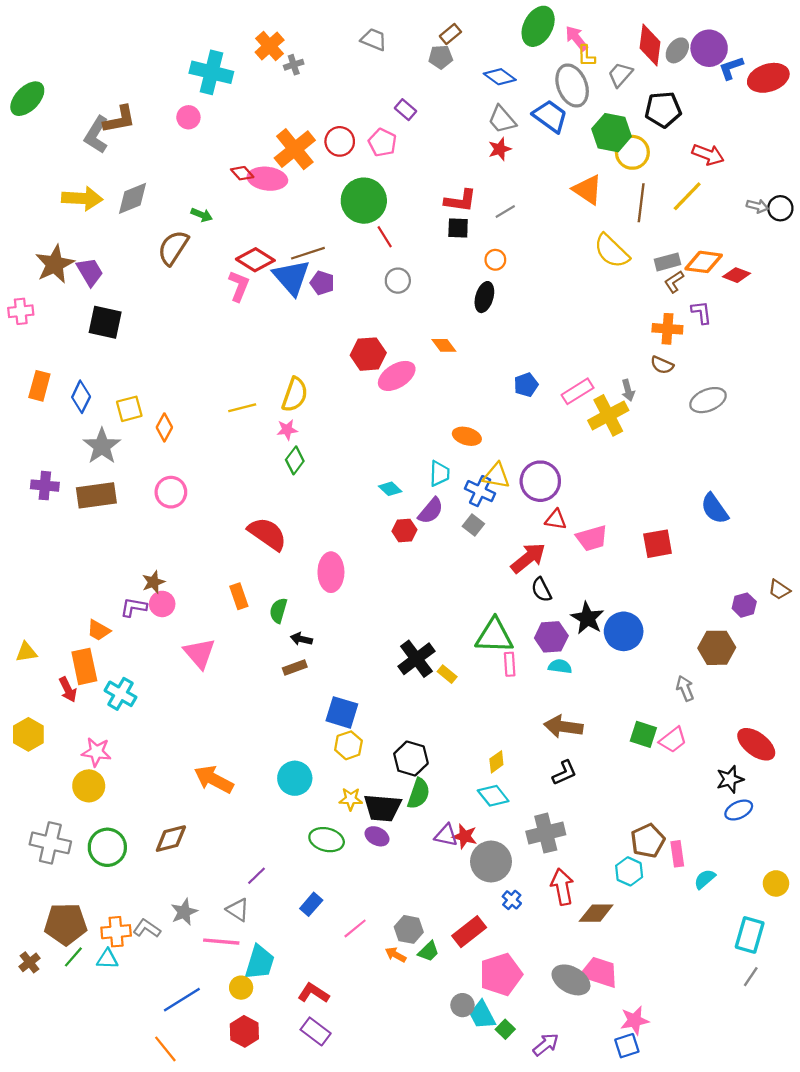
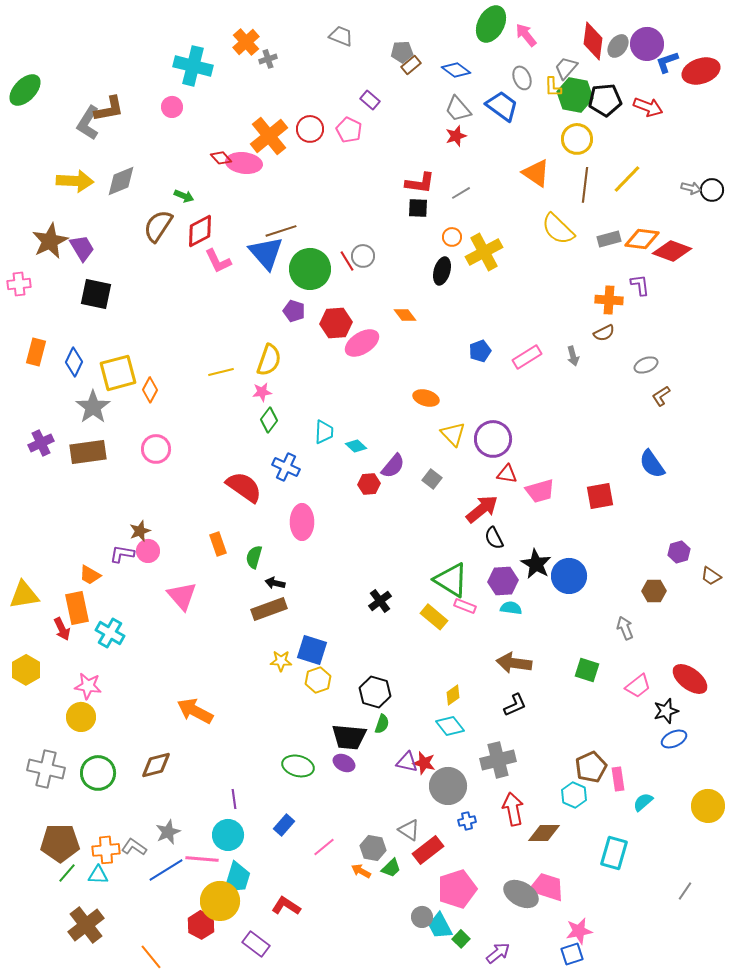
brown rectangle: (450, 34) -> (411, 65), moved
yellow L-shape: (586, 56) -> (553, 87), moved
gray ellipse: (572, 85) -> (522, 78), size x0.6
green hexagon: (612, 133) -> (575, 95), moved
red arrow: (708, 155) -> (648, 107), moved
green circle: (364, 201) -> (310, 269), moved
red line: (385, 237) -> (347, 261), moved
red diamond: (255, 260) -> (200, 231), moved, turned -60
red diamond: (737, 275) -> (672, 251), size x1.5
brown L-shape: (674, 282) -> (661, 396), moved
purple pentagon: (322, 283) -> (294, 311), moved
pink L-shape: (239, 286) -> (218, 261), turned 132
brown semicircle: (662, 365) -> (604, 333), turned -50
gray ellipse: (708, 400) -> (646, 365), size x0.7
yellow square: (129, 409) -> (118, 373), size x1.5
yellow cross: (608, 415) -> (484, 252), moved
cyan trapezoid: (439, 474) -> (324, 432), moved
yellow triangle: (496, 476) -> (453, 434), turned 36
purple cross: (45, 486) -> (41, 443), turned -30
blue cross: (480, 491) -> (286, 467), moved
brown trapezoid: (779, 590) -> (711, 576), moved
green triangle: (494, 636) -> (451, 580), turned 30
brown hexagon: (717, 648) -> (654, 591), size x0.7
yellow triangle: (26, 652) -> (24, 595), size x1.5
black cross: (416, 659) -> (380, 601), size x0.7
pink rectangle: (510, 664) -> (465, 606), turned -65
brown rectangle: (295, 668) -> (269, 609), size x1.6
yellow rectangle: (447, 674) -> (434, 617), moved, size x1.5
pink trapezoid: (673, 740) -> (638, 686), moved
cyan circle: (295, 778) -> (228, 835), moved
green semicircle: (419, 794) -> (382, 724), size x0.7
yellow star: (351, 799) -> (281, 661), moved
purple line: (256, 876) -> (234, 799), turned -54
yellow circle: (776, 883) -> (708, 806), size x1.4
blue cross: (512, 900) -> (467, 821), turned 36
gray triangle: (238, 910) -> (409, 830), moved
cyan rectangle: (750, 935) -> (614, 853), moved
brown cross: (30, 962) -> (86, 925), moved, size x1.8
yellow circle: (241, 988) -> (220, 901), size x1.8
blue line: (182, 1000) -> (166, 870), moved
red hexagon: (244, 1031) -> (201, 925), moved
purple rectangle: (316, 1031) -> (256, 944), moved

